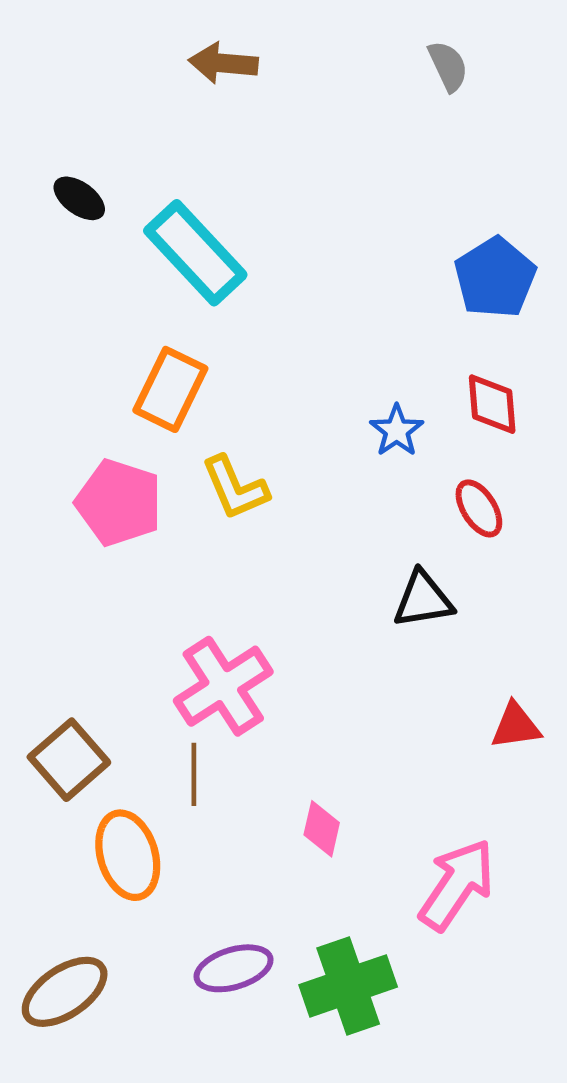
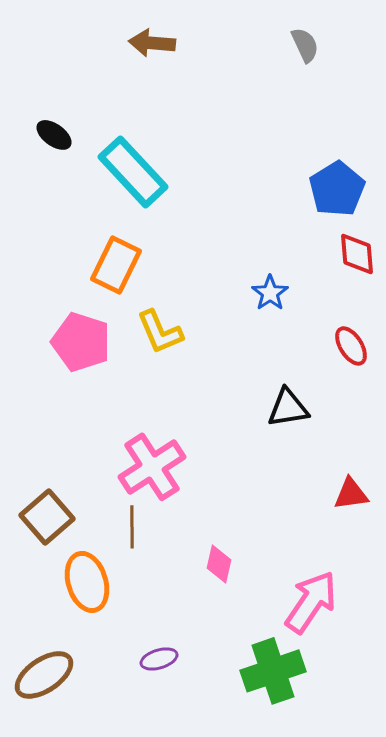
red diamond: (492, 404) -> (357, 254), moved
red ellipse: (479, 508) -> (351, 346), moved
purple ellipse: (234, 968) -> (159, 659), size x0.7
green cross: (348, 986) -> (273, 671), moved

